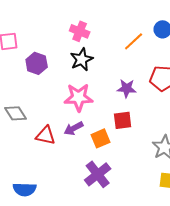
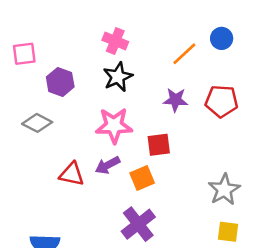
purple star: (127, 88) -> (175, 100), moved
gray diamond: (16, 113) -> (37, 123), moved, turned -30
red square: (123, 120) -> (159, 145), moved

